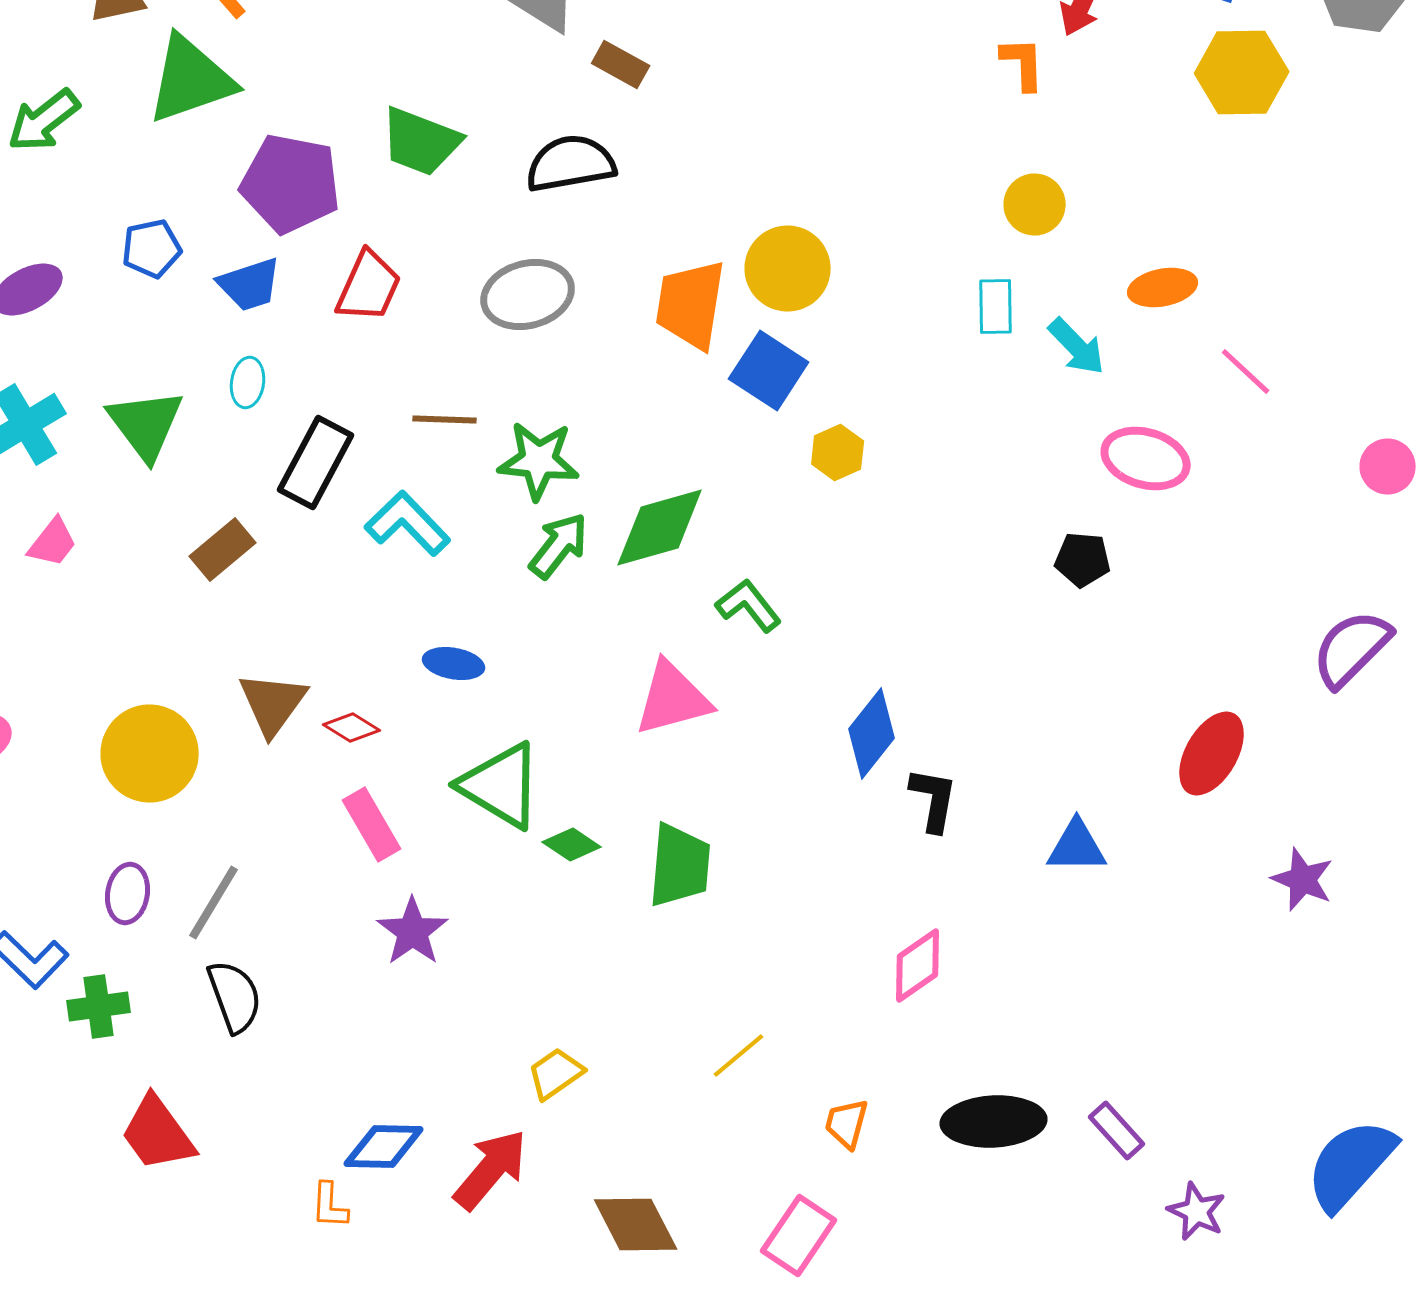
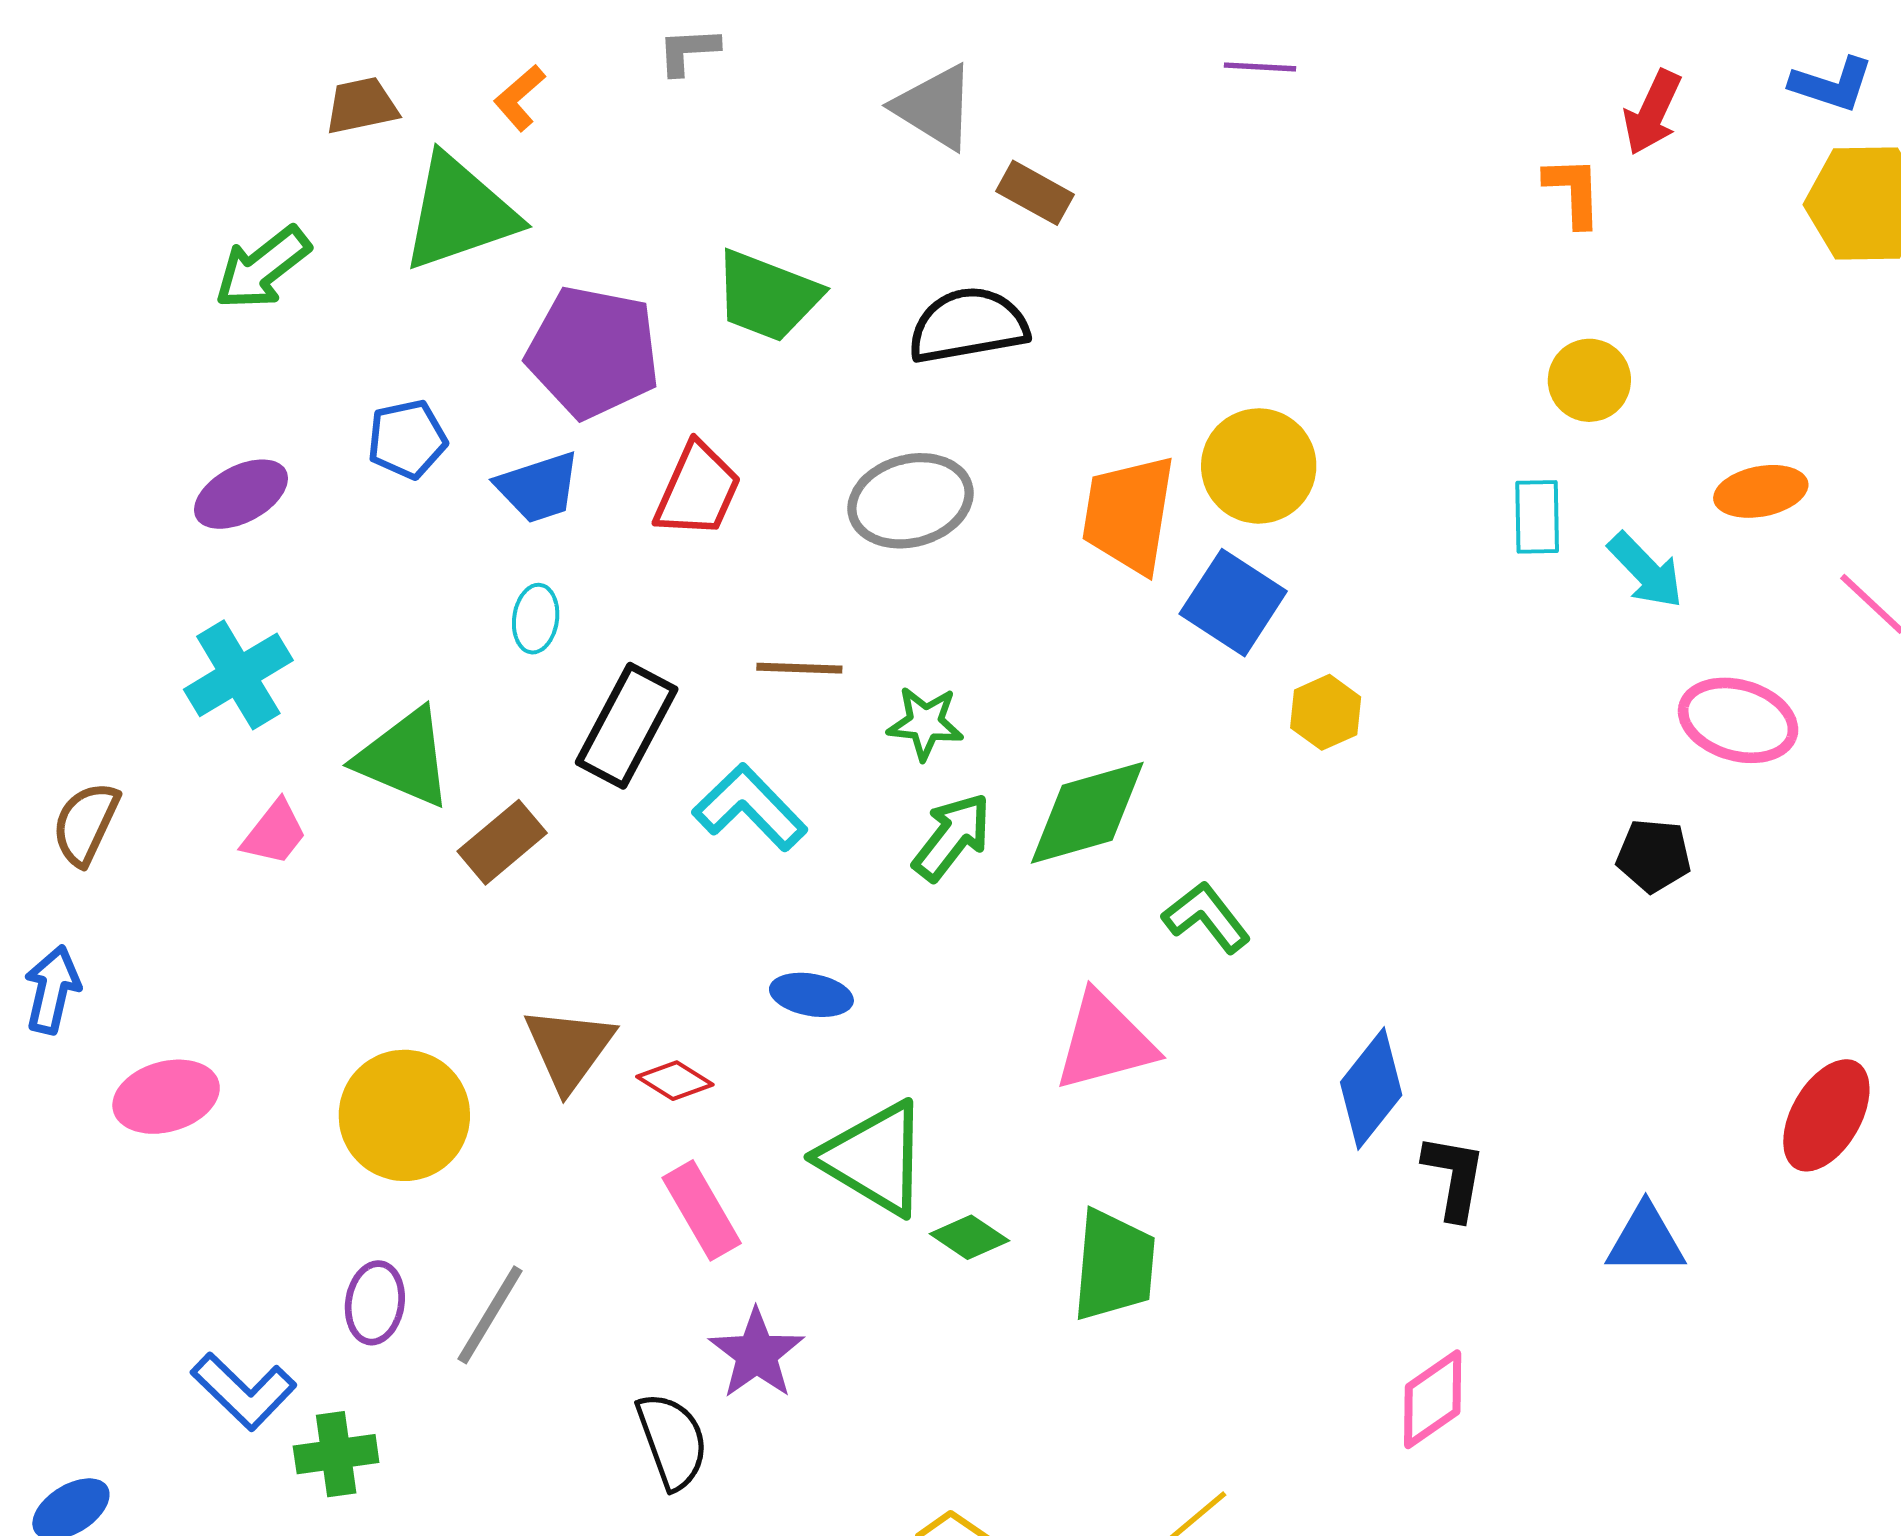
green triangle: (146, 424) -> (404, 758), moved, turned -30
green star: (539, 460) -> (925, 723), size x0.7
black semicircle: (235, 996) -> (672, 1441), moved

